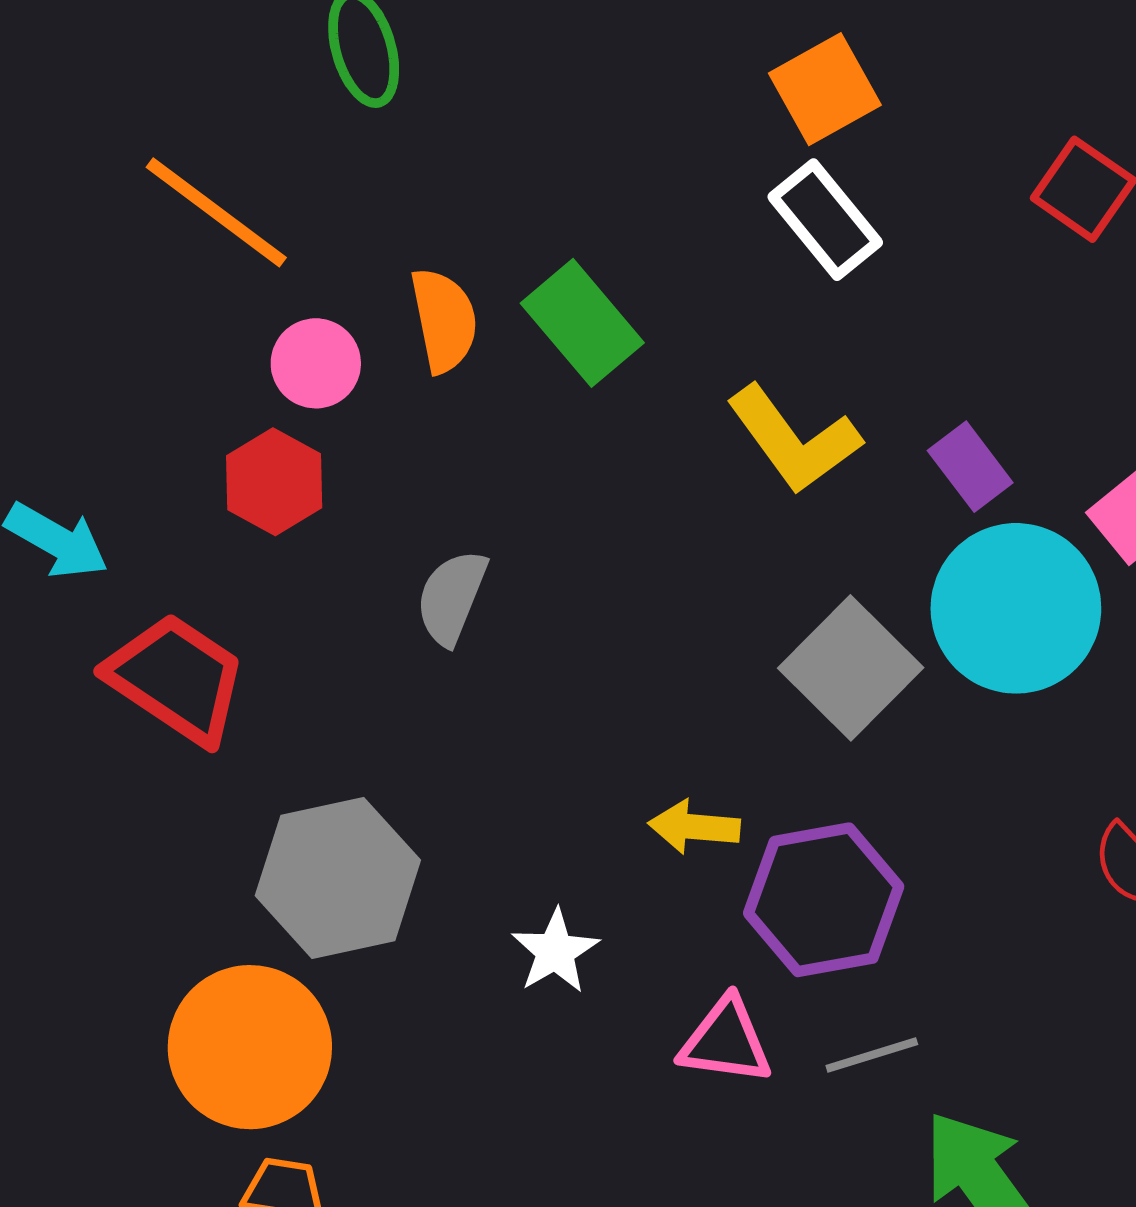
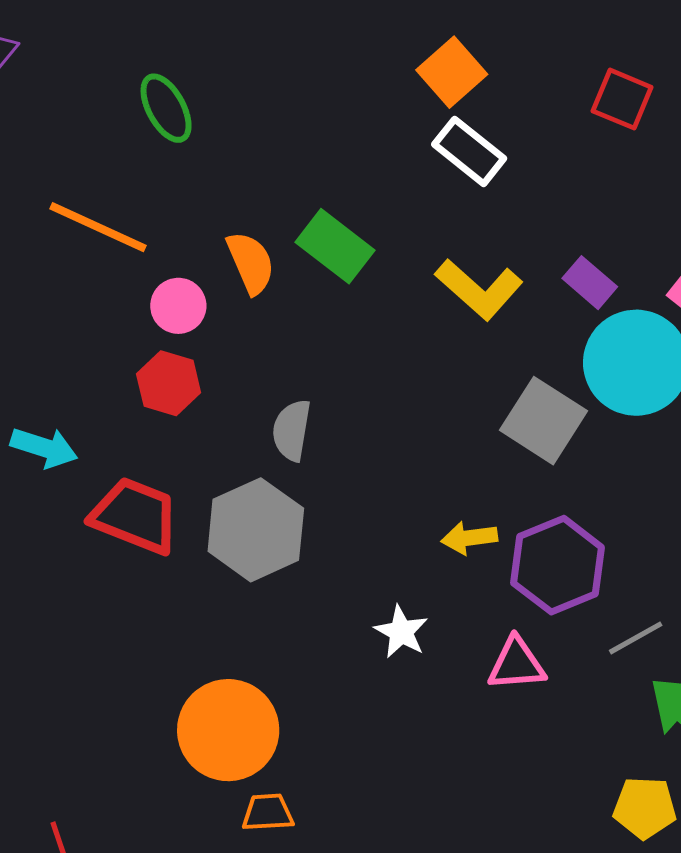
gray hexagon: (338, 878) -> (256, 530), moved
gray line: (872, 1055) -> (636, 638), moved

